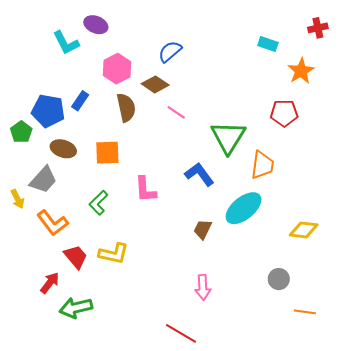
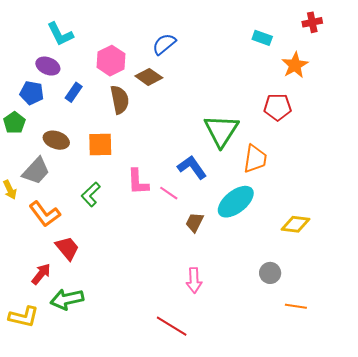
purple ellipse: (96, 25) -> (48, 66), moved
blue pentagon: (48, 111) -> (32, 93), moved, size x0.7
pink line: (176, 112) -> (169, 193), moved
yellow L-shape: (114, 254) -> (24, 317), moved

